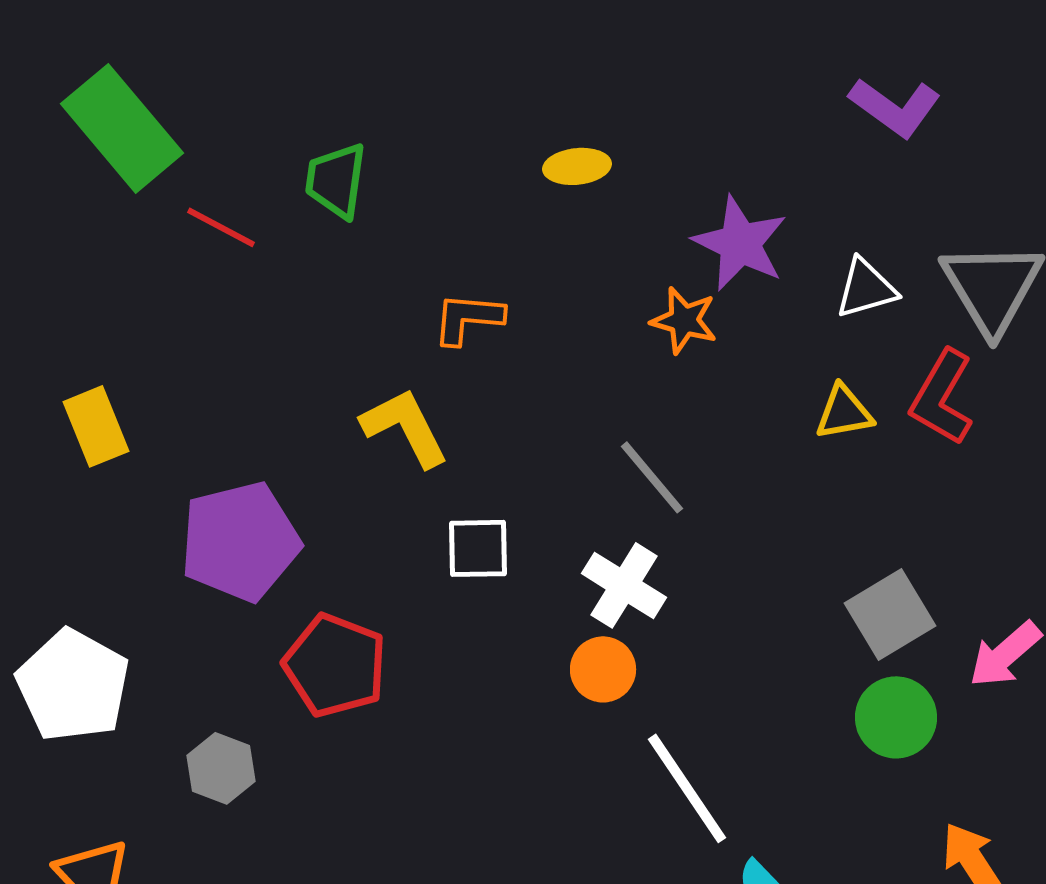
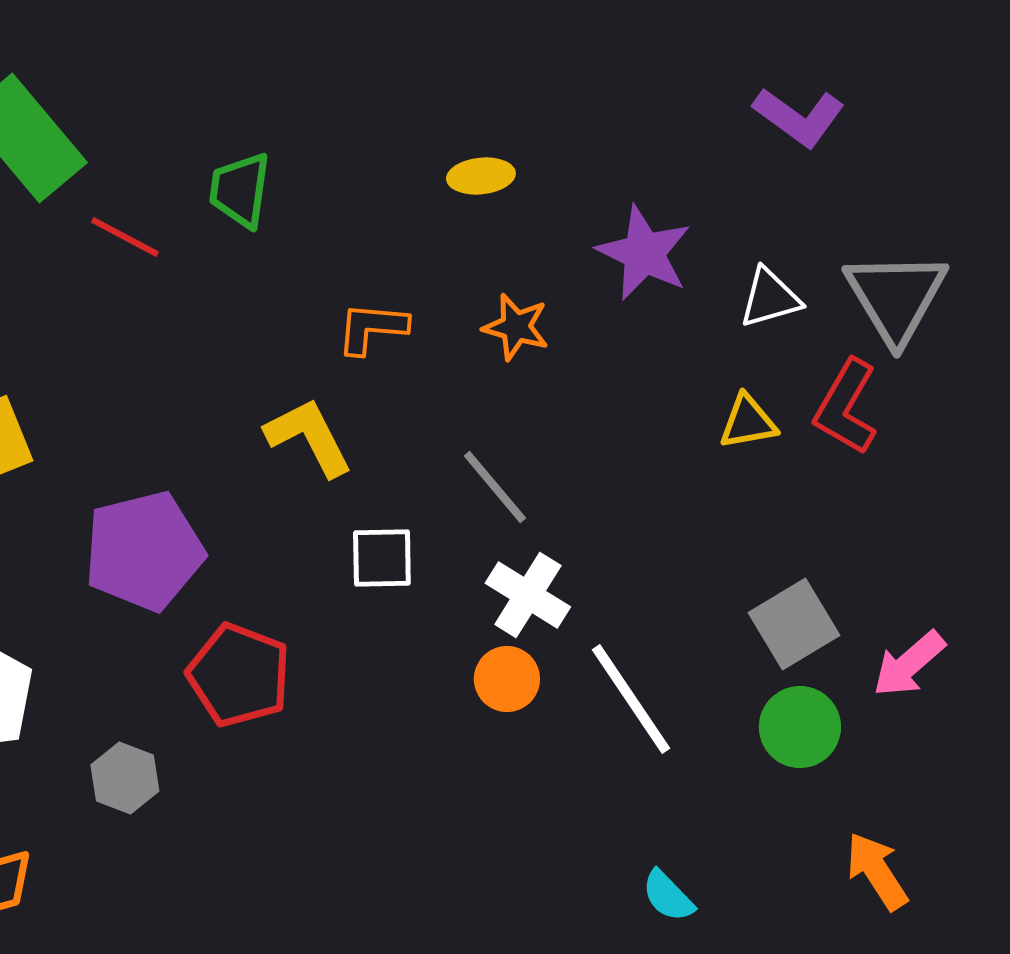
orange star: (684, 320) -> (516, 327), moved
gray line: (652, 477) -> (495, 487), moved
white line: (687, 788) -> (631, 699), moved

